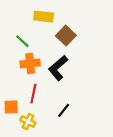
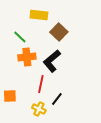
red line: (33, 94) -> (41, 84), moved
yellow cross: (28, 122) -> (39, 109), moved

